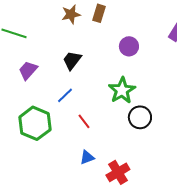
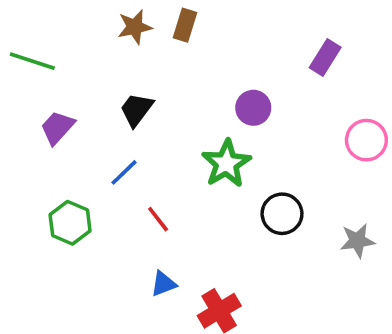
purple circle: (129, 46) -> (253, 108), moved
black circle: (140, 117) -> (282, 214), moved
green hexagon: (35, 123) -> (70, 223), size x0.7

